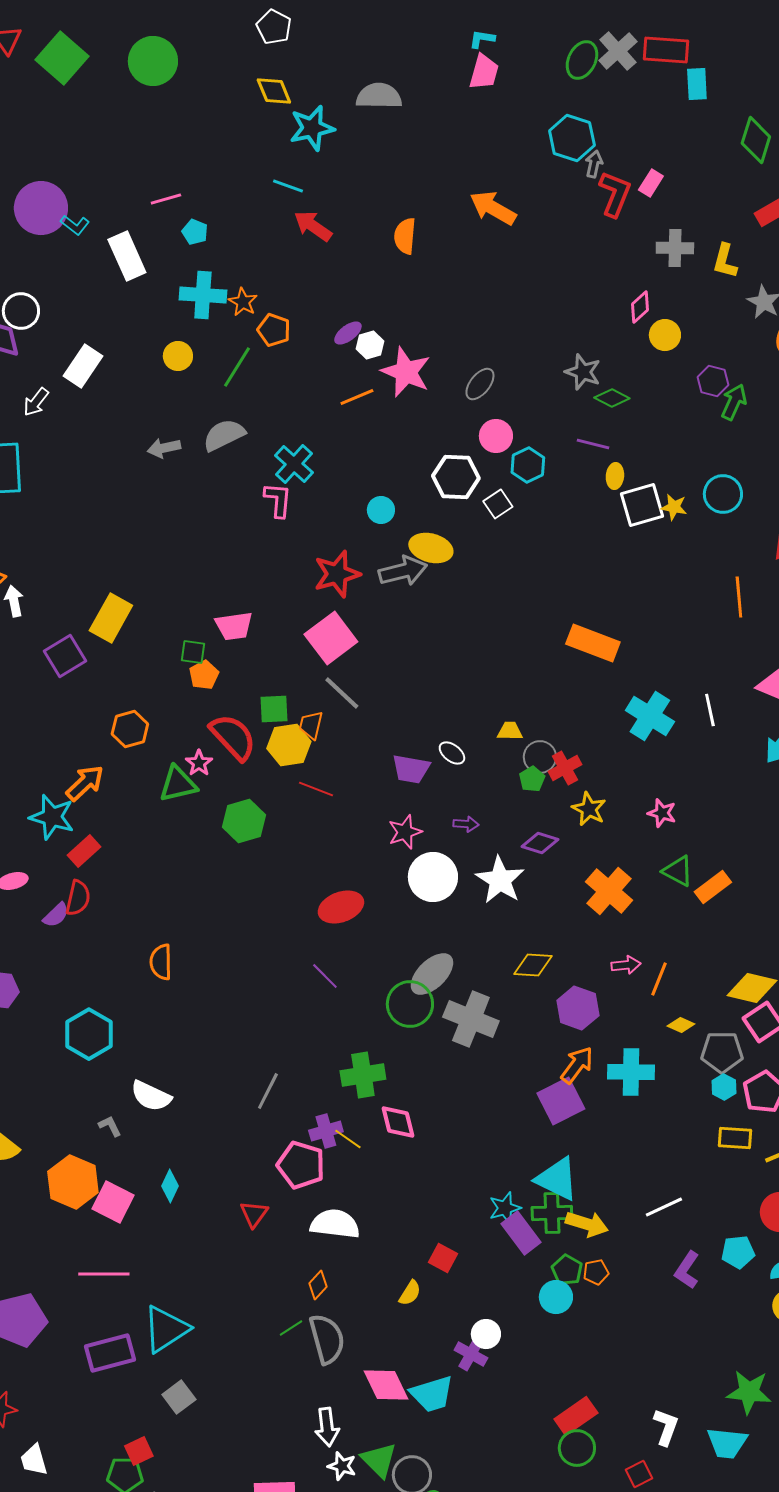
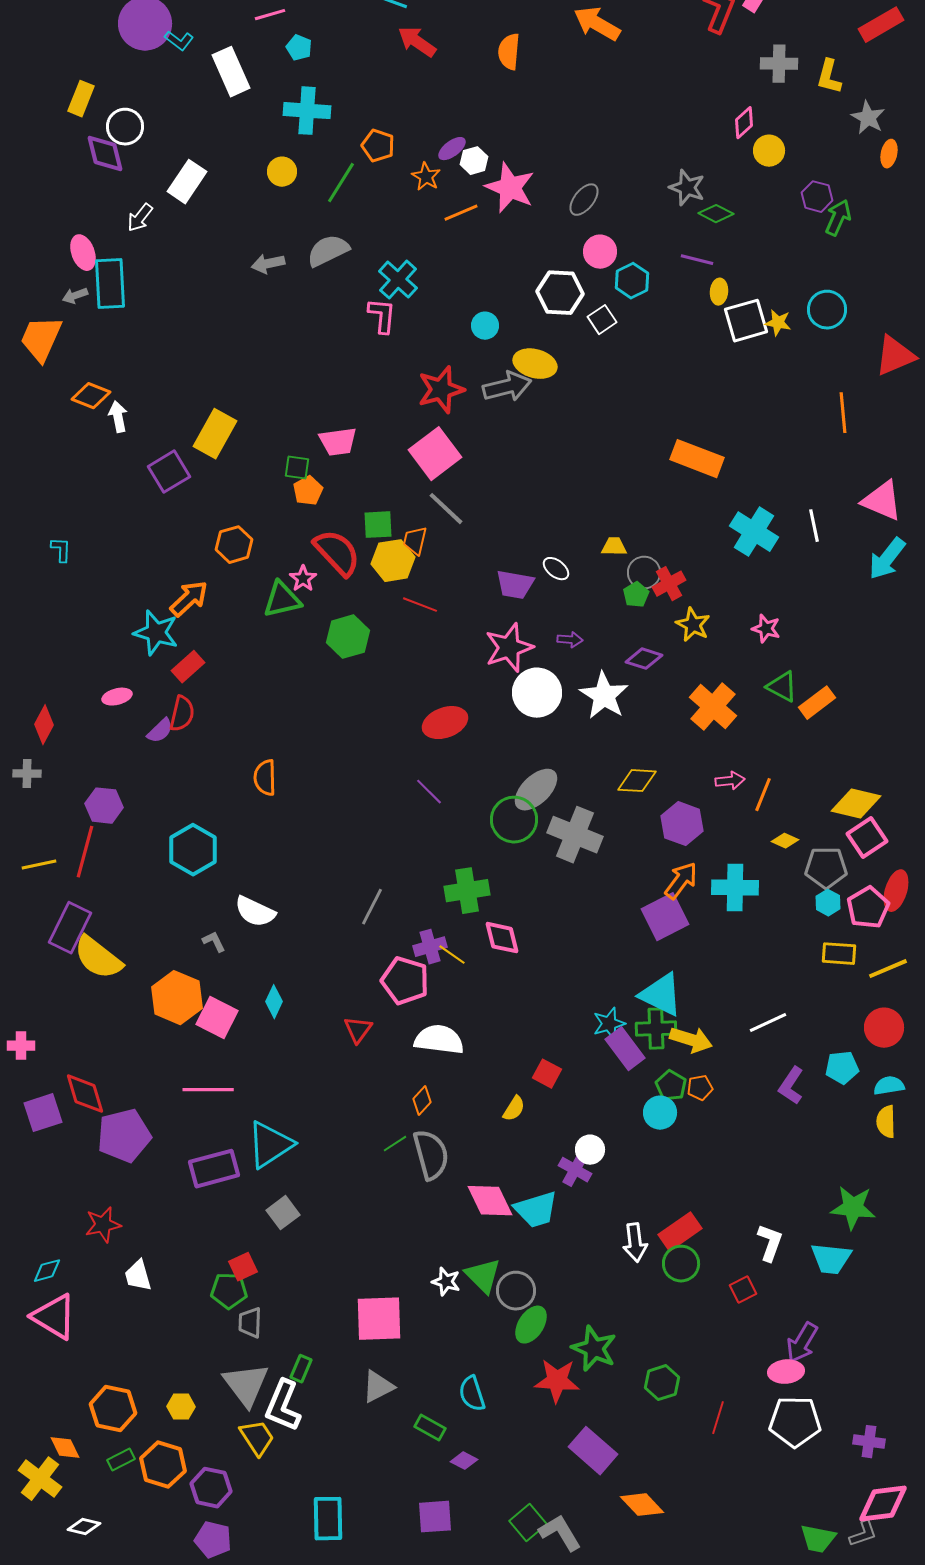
orange star: (243, 302) -> (426, 177), moved
pink star: (405, 832) -> (509, 648), size x1.4
white arrow: (327, 1427) -> (635, 1243), moved

